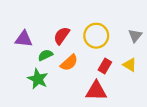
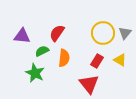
yellow circle: (96, 36) -> (103, 33), moved
orange semicircle: (69, 63) -> (64, 58), turned -42
red triangle: (96, 91) -> (89, 84), turned 50

